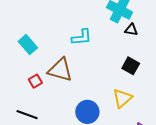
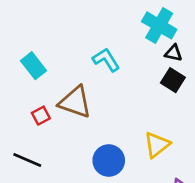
cyan L-shape: (82, 37) -> (106, 60), turned -120
black square: (131, 66) -> (173, 80), moved

